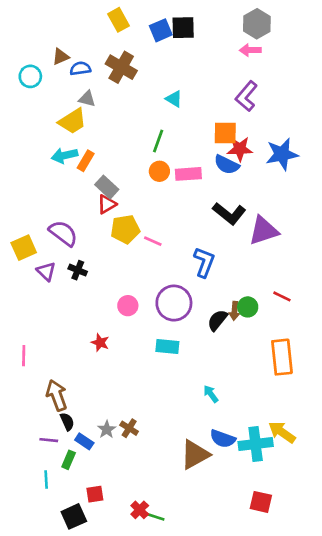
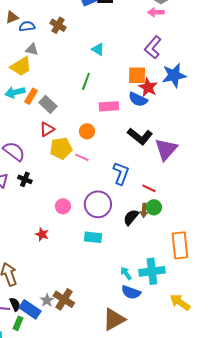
brown cross: (121, 67) -> (58, 25), size x0.7
red star: (240, 149) -> (148, 87), turned 30
blue star: (282, 154) -> (174, 75), moved
orange circle: (159, 171) -> (87, 131), moved
gray rectangle: (107, 187) -> (48, 104), moved
purple triangle: (264, 231) -> (166, 149), turned -30
red line: (282, 296) -> (149, 188), moved
black semicircle: (67, 422) -> (15, 304), moved
brown cross: (129, 428) -> (64, 299), size x1.5
blue semicircle: (223, 439) -> (131, 292), moved
blue rectangle: (84, 441) -> (30, 309), size x1.5
cyan cross: (256, 444) -> (152, 271), moved

